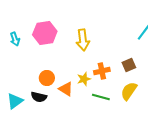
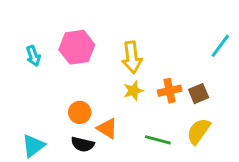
orange cross: (102, 71) -> (170, 91), moved
yellow star: (84, 79) -> (133, 91), moved
black semicircle: (39, 97) -> (83, 144), moved

